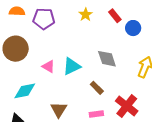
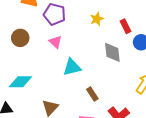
brown circle: (16, 49) -> (20, 38), size x0.7
gray diamond: (107, 59) -> (112, 52), moved
pink triangle: (48, 66) -> (55, 42), moved

